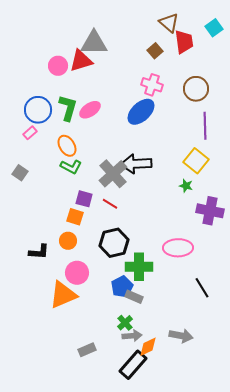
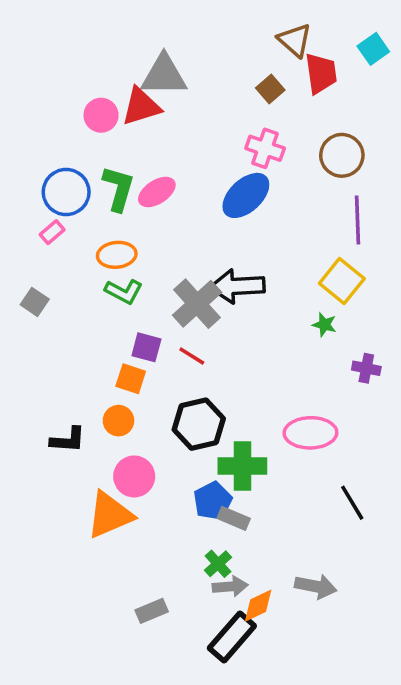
orange ellipse: (67, 146) -> (117, 255), turned -65
purple cross: (210, 211) -> (366, 368), size x0.6

